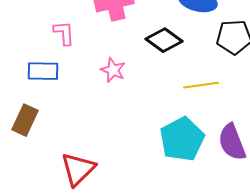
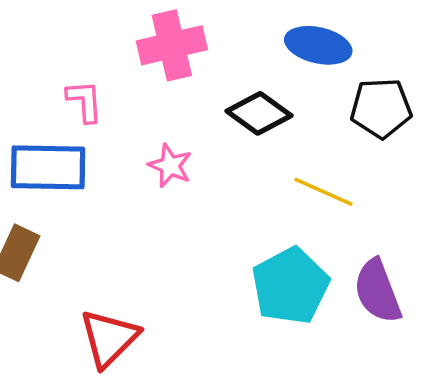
blue rectangle: (43, 71) -> (48, 167), size x1.4
yellow line: (201, 85) -> (323, 192), turned 32

